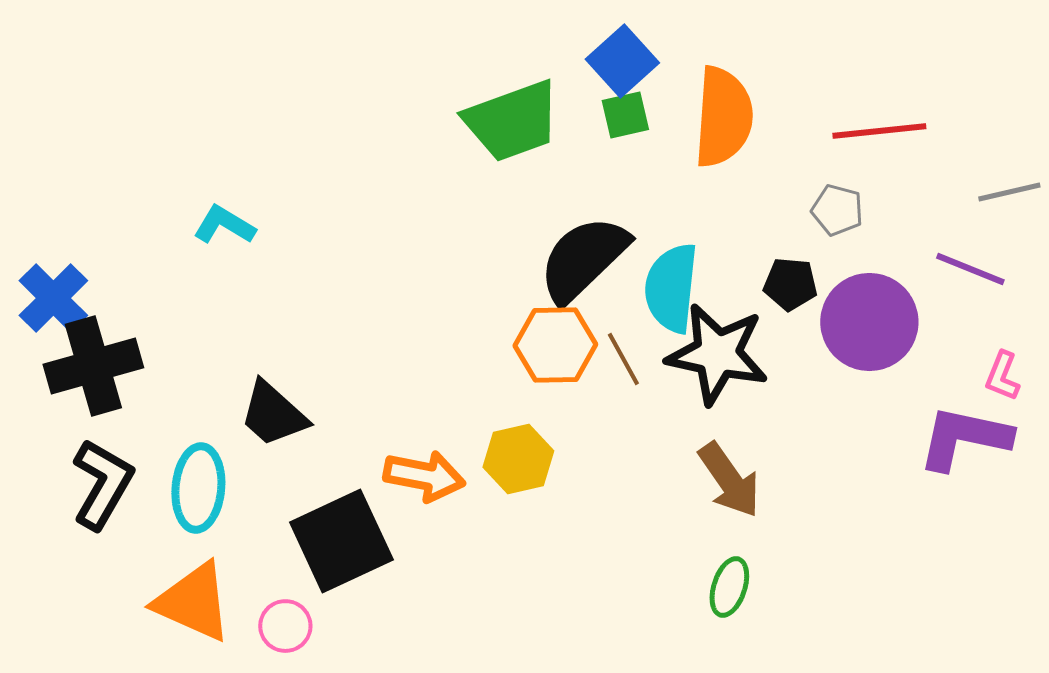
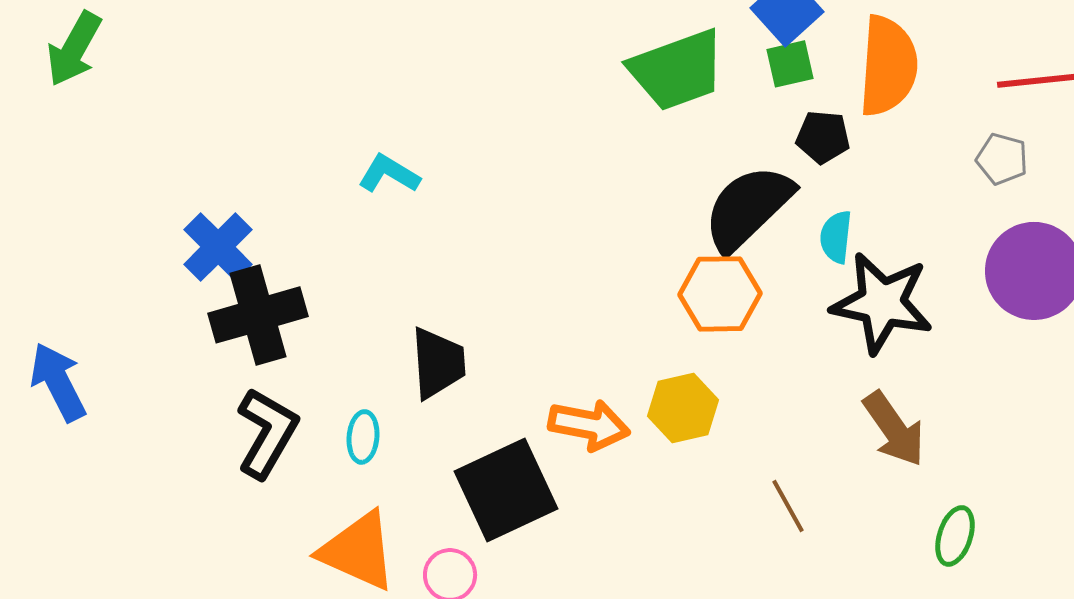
black pentagon: (790, 284) -> (823, 137), moved
cyan semicircle: (671, 288) -> (836, 237), size x0.6
brown line: (623, 359) -> (788, 506), moved
black trapezoid: (273, 414) -> (438, 363), turned -136
cyan ellipse: (198, 488) -> (363, 437), size x0.6
green ellipse: (729, 587) -> (955, 536), moved

